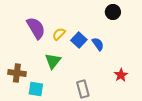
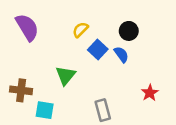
black circle: (113, 12) -> (129, 31), moved
purple semicircle: (36, 28) -> (27, 27), moved
yellow semicircle: (59, 34) -> (80, 30), moved

